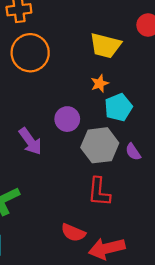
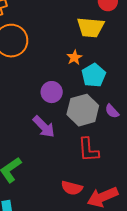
yellow trapezoid: (105, 46) -> (91, 27), moved
purple arrow: (30, 141) -> (44, 127), moved

